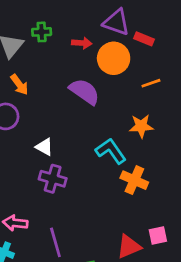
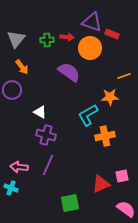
green cross: (42, 32) -> (47, 40), moved
orange line: (151, 83) -> (124, 76), moved
cyan L-shape: (111, 151) -> (88, 115), turned -85
orange cross: (134, 180) -> (105, 136), turned -36
purple line: (55, 242) -> (48, 165), moved, turned 40

